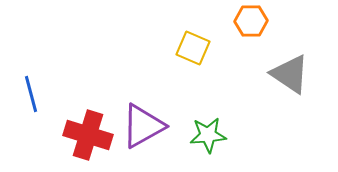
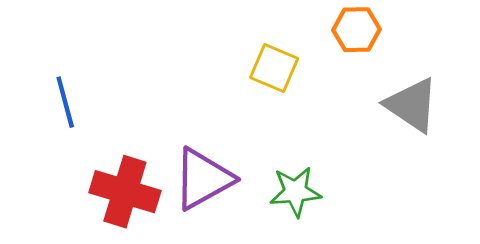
blue line: (31, 94) -> (65, 102), moved

